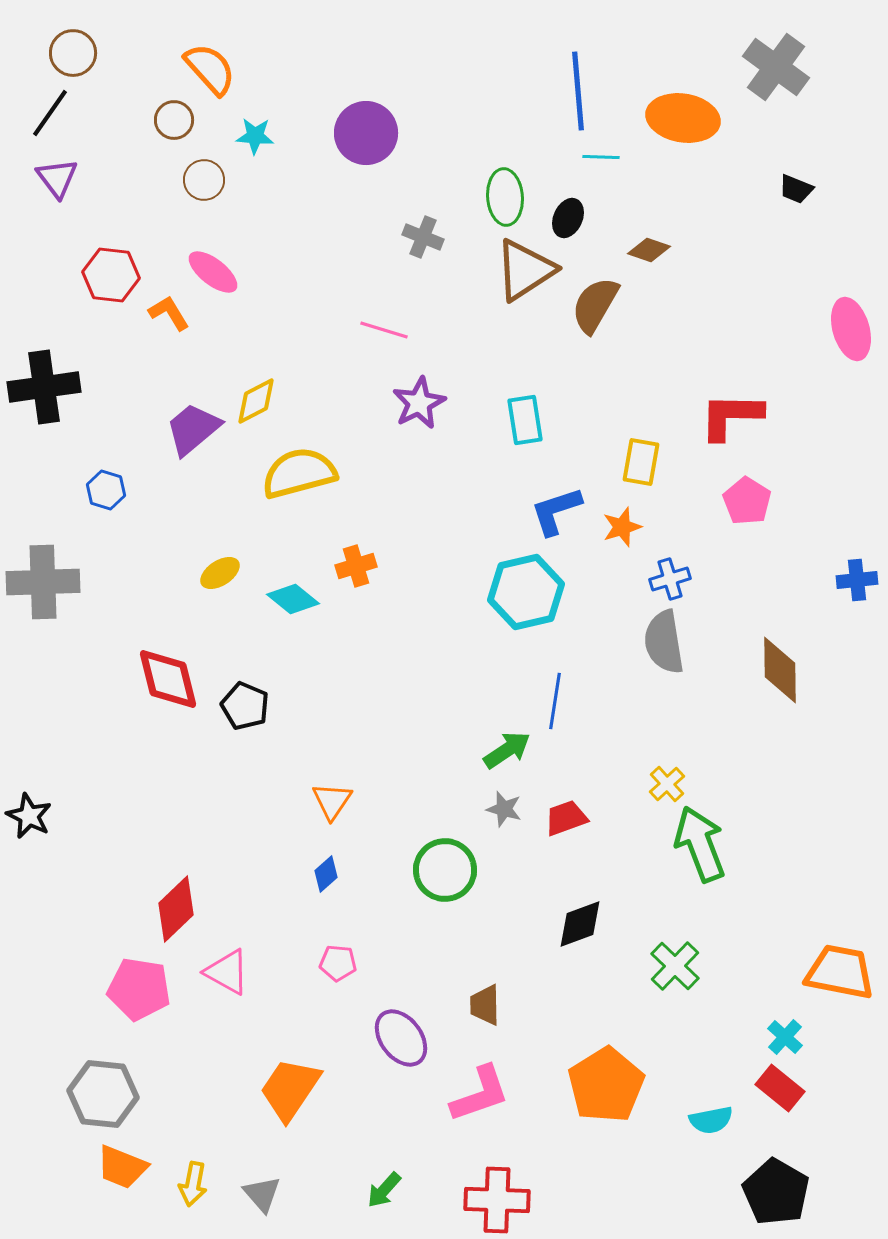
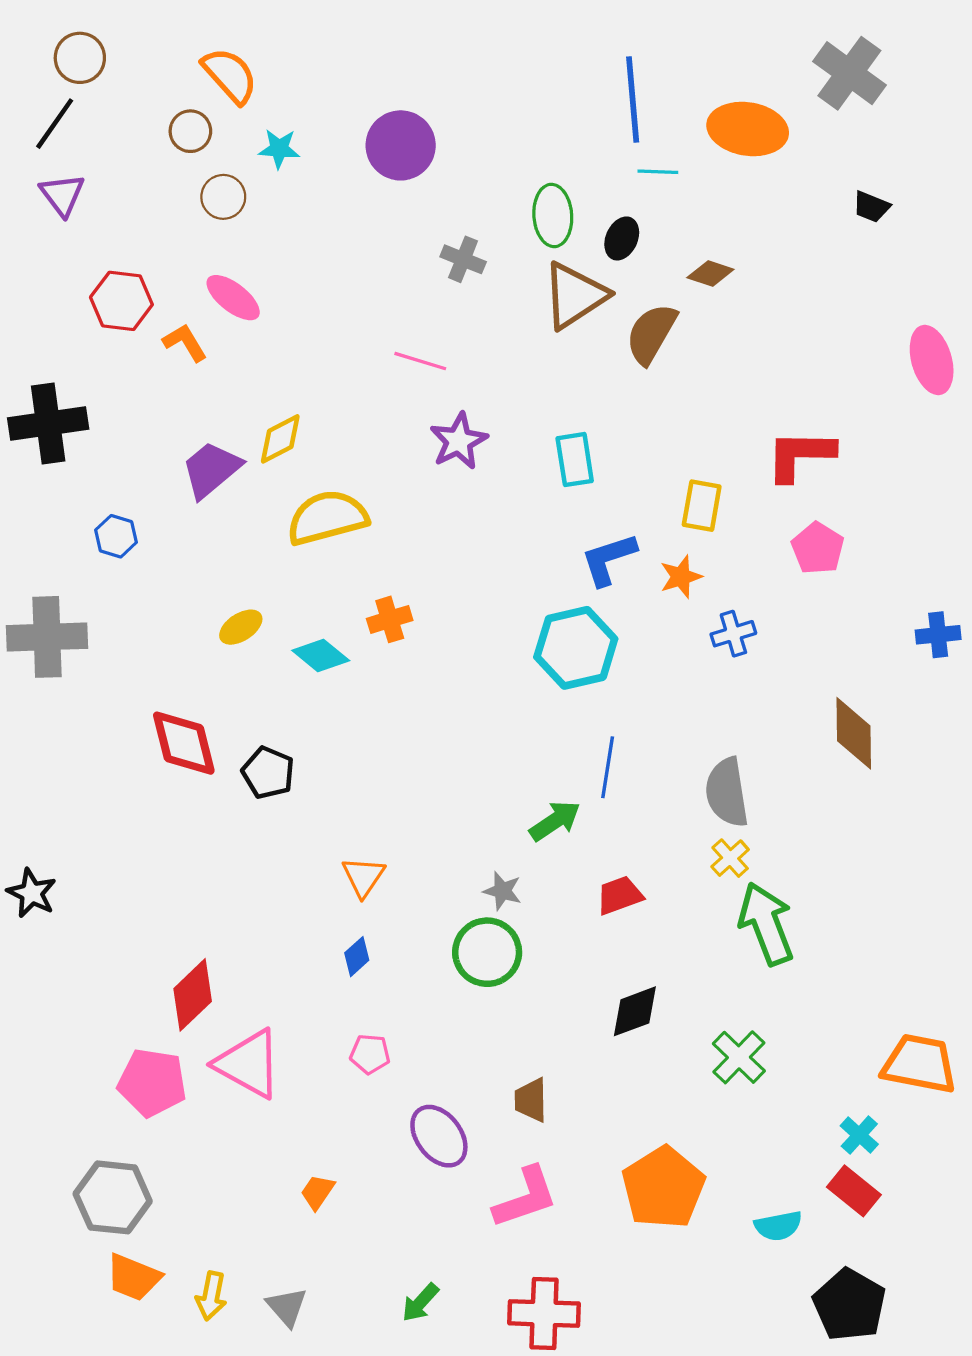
gray semicircle: (664, 642) -> (727, 792), moved
gray star: (504, 809) -> (502, 891), moved
pink triangle: (227, 972) -> (248, 1064), size x1.4
orange trapezoid: (290, 1089) -> (317, 1192), size x0.5

